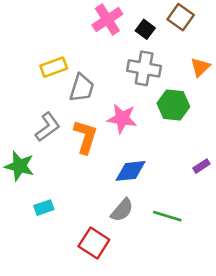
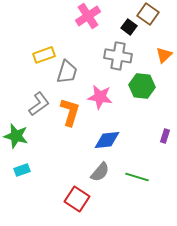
black square: (145, 29) -> (129, 27), moved
purple rectangle: (201, 166) -> (165, 136), turned -40
cyan rectangle: (44, 208) -> (22, 170), moved

